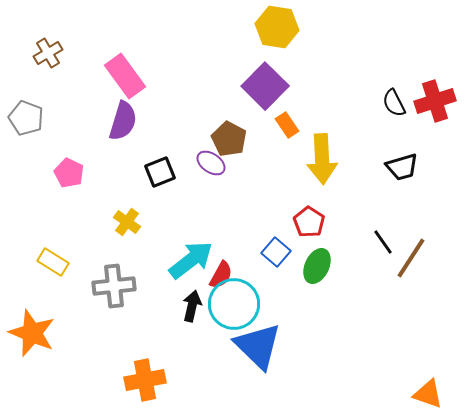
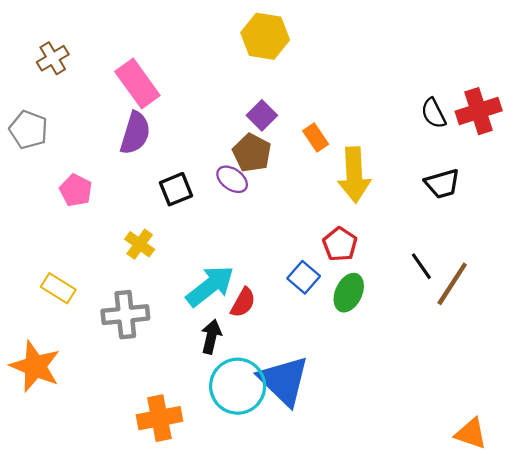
yellow hexagon: (277, 27) -> (265, 36), moved
purple square: (265, 86) -> (262, 115), moved, size x0.6
cyan circle: (234, 304) -> (238, 386), moved

